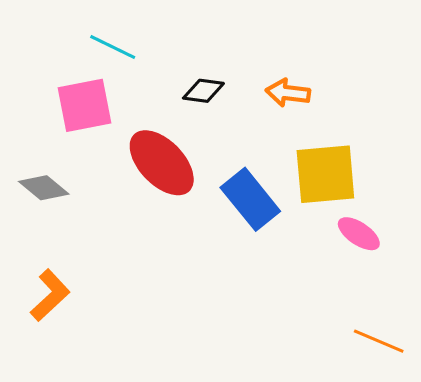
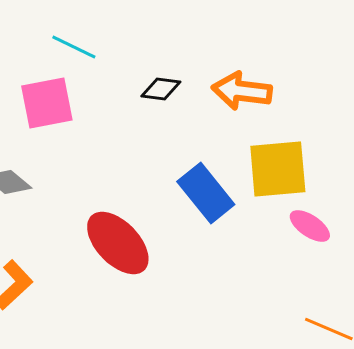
orange arrow: (288, 93) -> (242, 91), size x1.4
red ellipse: (162, 163) -> (118, 243), moved

